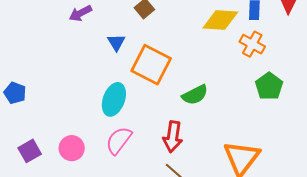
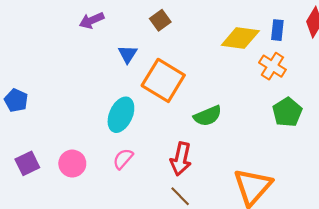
pink semicircle: (119, 140) -> (123, 159), size x0.7

